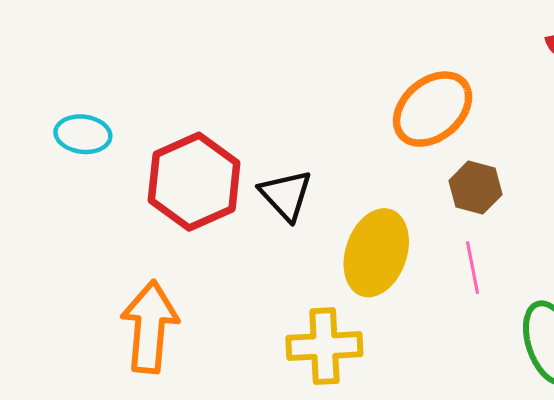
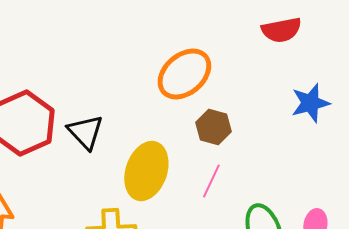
pink line: (473, 268) -> (211, 181), turned 36

